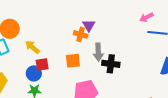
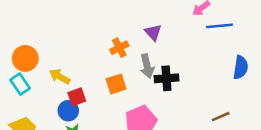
purple triangle: (89, 25) -> (153, 32), moved
orange cross: (81, 34) -> (119, 48), turned -32

